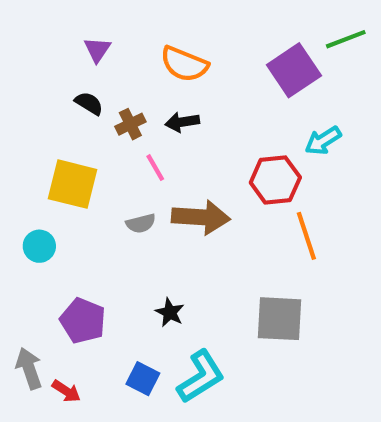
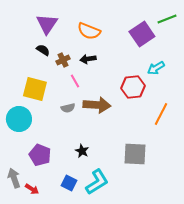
purple triangle: (97, 50) -> (47, 24), size x1.6
orange line: (306, 236) -> (161, 114), moved, turned 45
cyan circle: (39, 246) -> (19, 119), size x1.6

